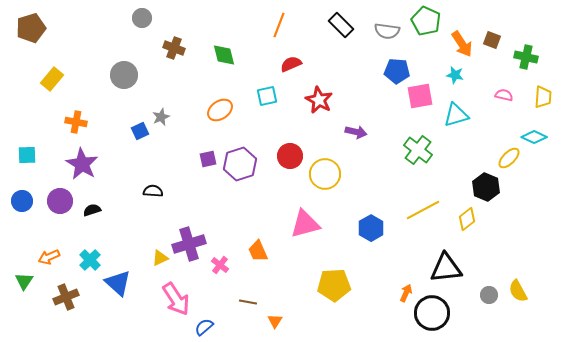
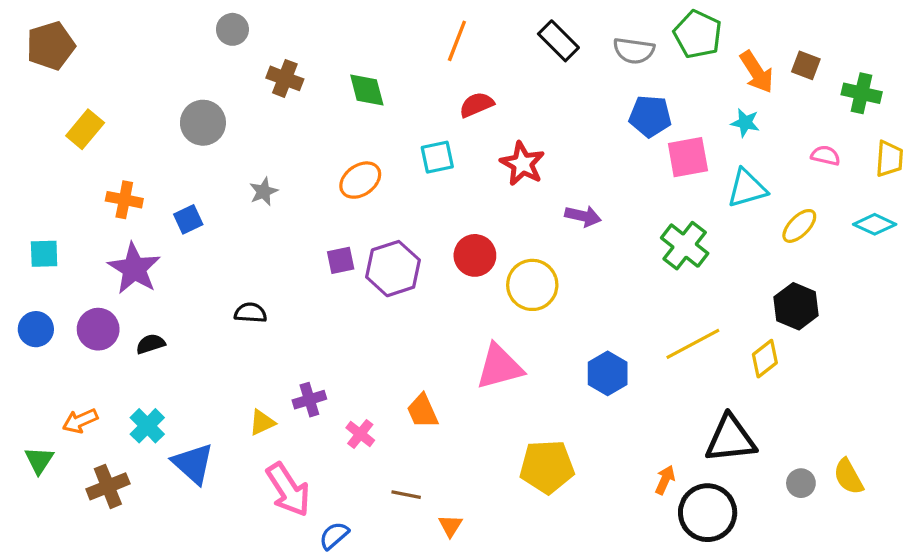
blue square: (140, 131) -> (188, 219), moved
yellow ellipse: (509, 158) -> (799, 226), moved
purple cross: (189, 244) -> (309, 400), size x0.6

